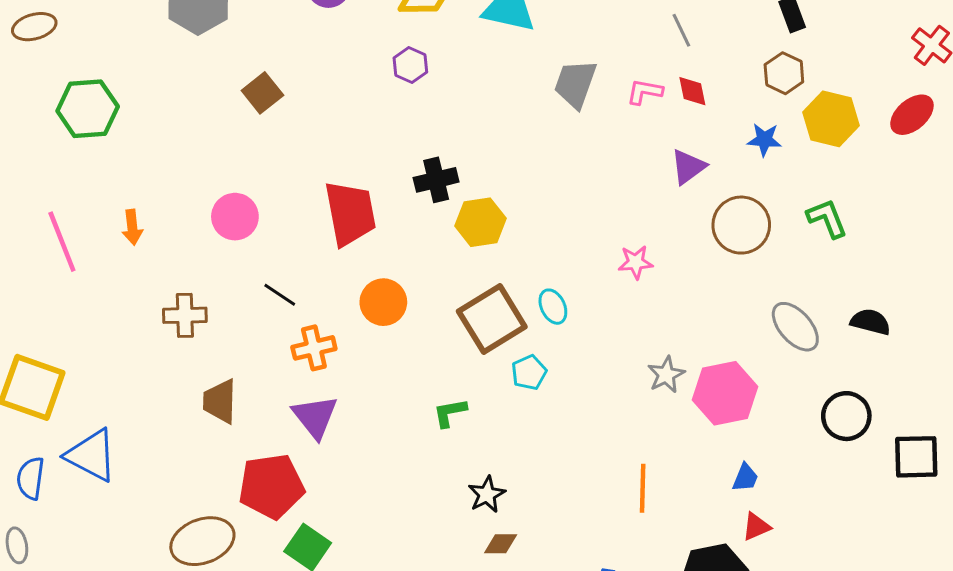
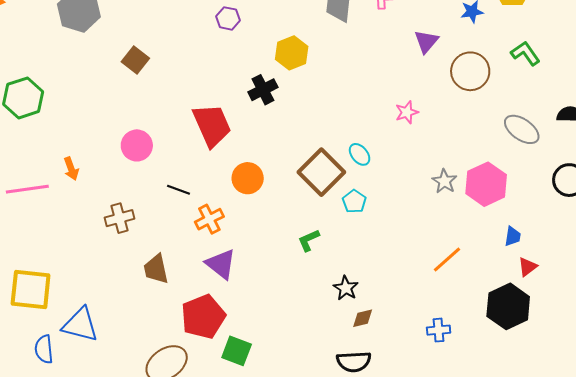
yellow hexagon: (480, 222) -> (292, 53), moved
pink line: (62, 242) -> (27, 189), turned -63
orange line: (643, 488) -> (447, 260), turned 60

